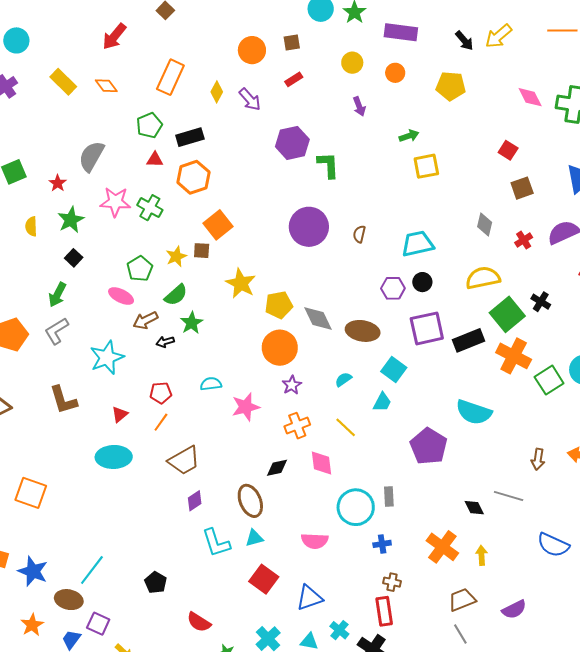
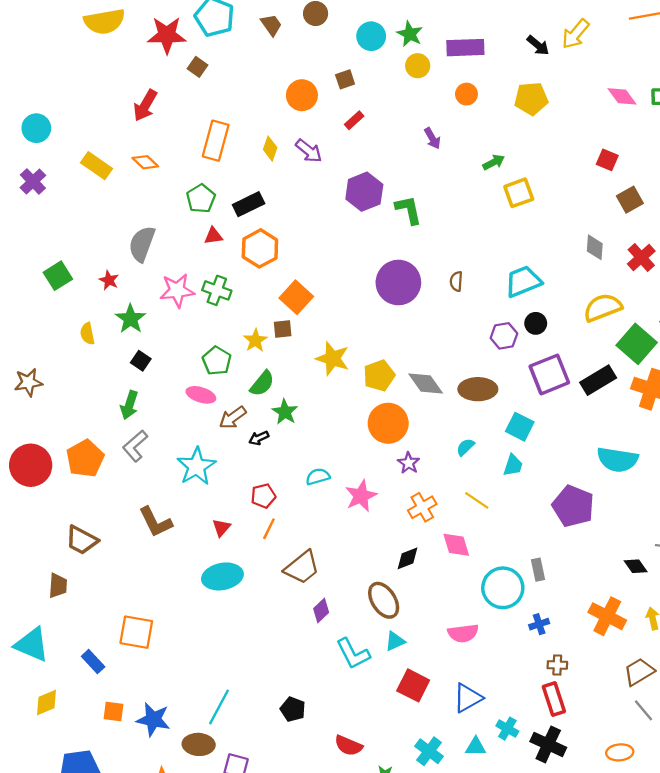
yellow circle: (352, 63) -> (418, 66), moved
red cross: (524, 240) -> (641, 258), size x1.4

